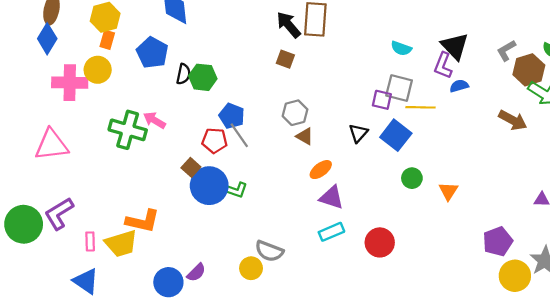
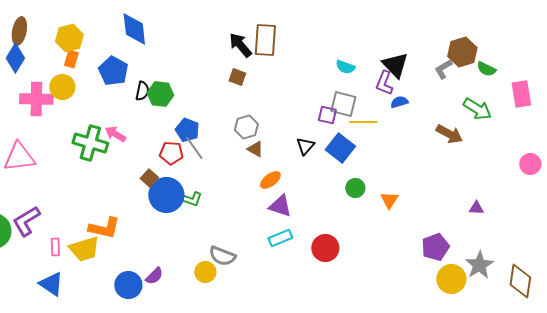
brown hexagon: (529, 70) -> (462, 52), moved

